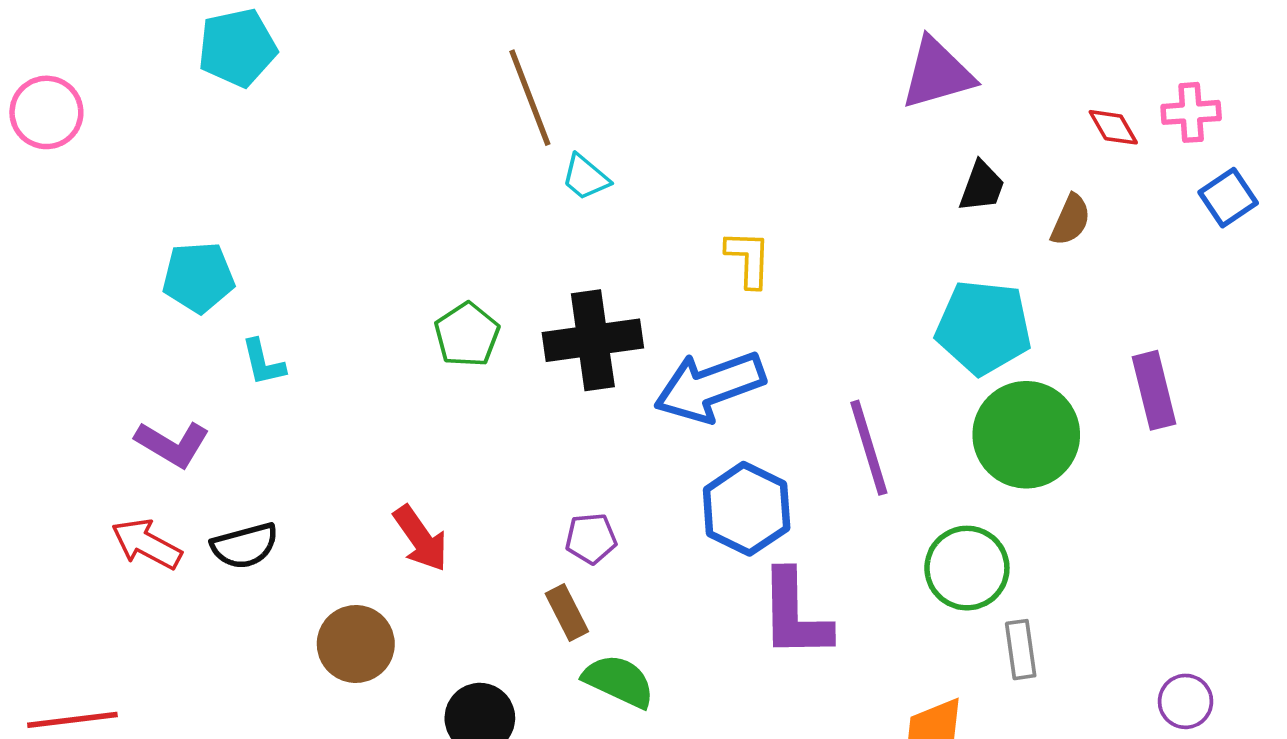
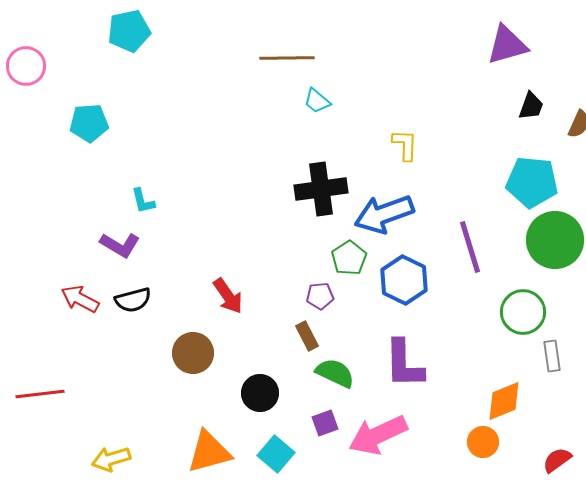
brown line: (530, 98) -> (287, 58), turned -70
cyan pentagon: (198, 277) -> (89, 123), moved
green pentagon: (467, 335) -> (349, 258), moved
purple L-shape: (172, 444) -> (120, 245), moved
purple L-shape: (795, 614) -> (404, 364), moved

